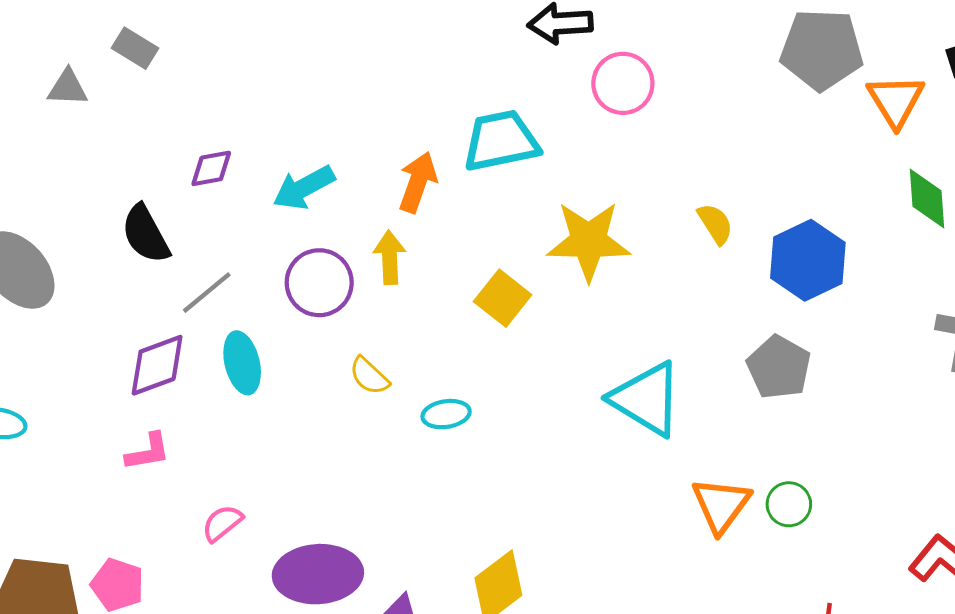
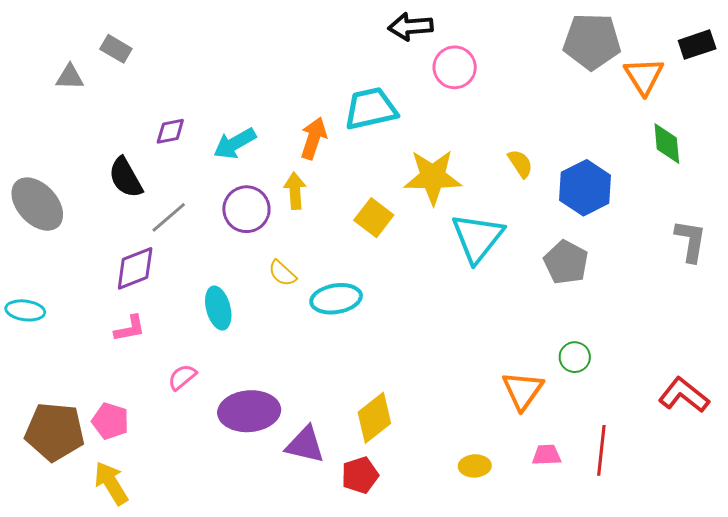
cyan ellipse: (242, 363) -> (218, 308), moved
cyan triangle: (646, 399) -> (477, 238), moved, turned 38
cyan ellipse: (446, 414) -> (336, 299), size x1.5
orange triangle: (721, 505) -> (523, 391), moved

